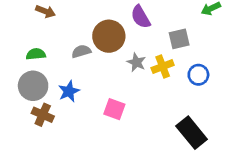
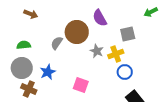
gray semicircle: (81, 51) -> (57, 43), turned -40
blue circle: (198, 75) -> (125, 72), moved

